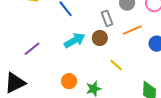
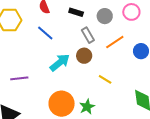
purple line: (32, 49) -> (19, 78), turned 42
orange circle: (69, 81) -> (62, 104), size x1.6

